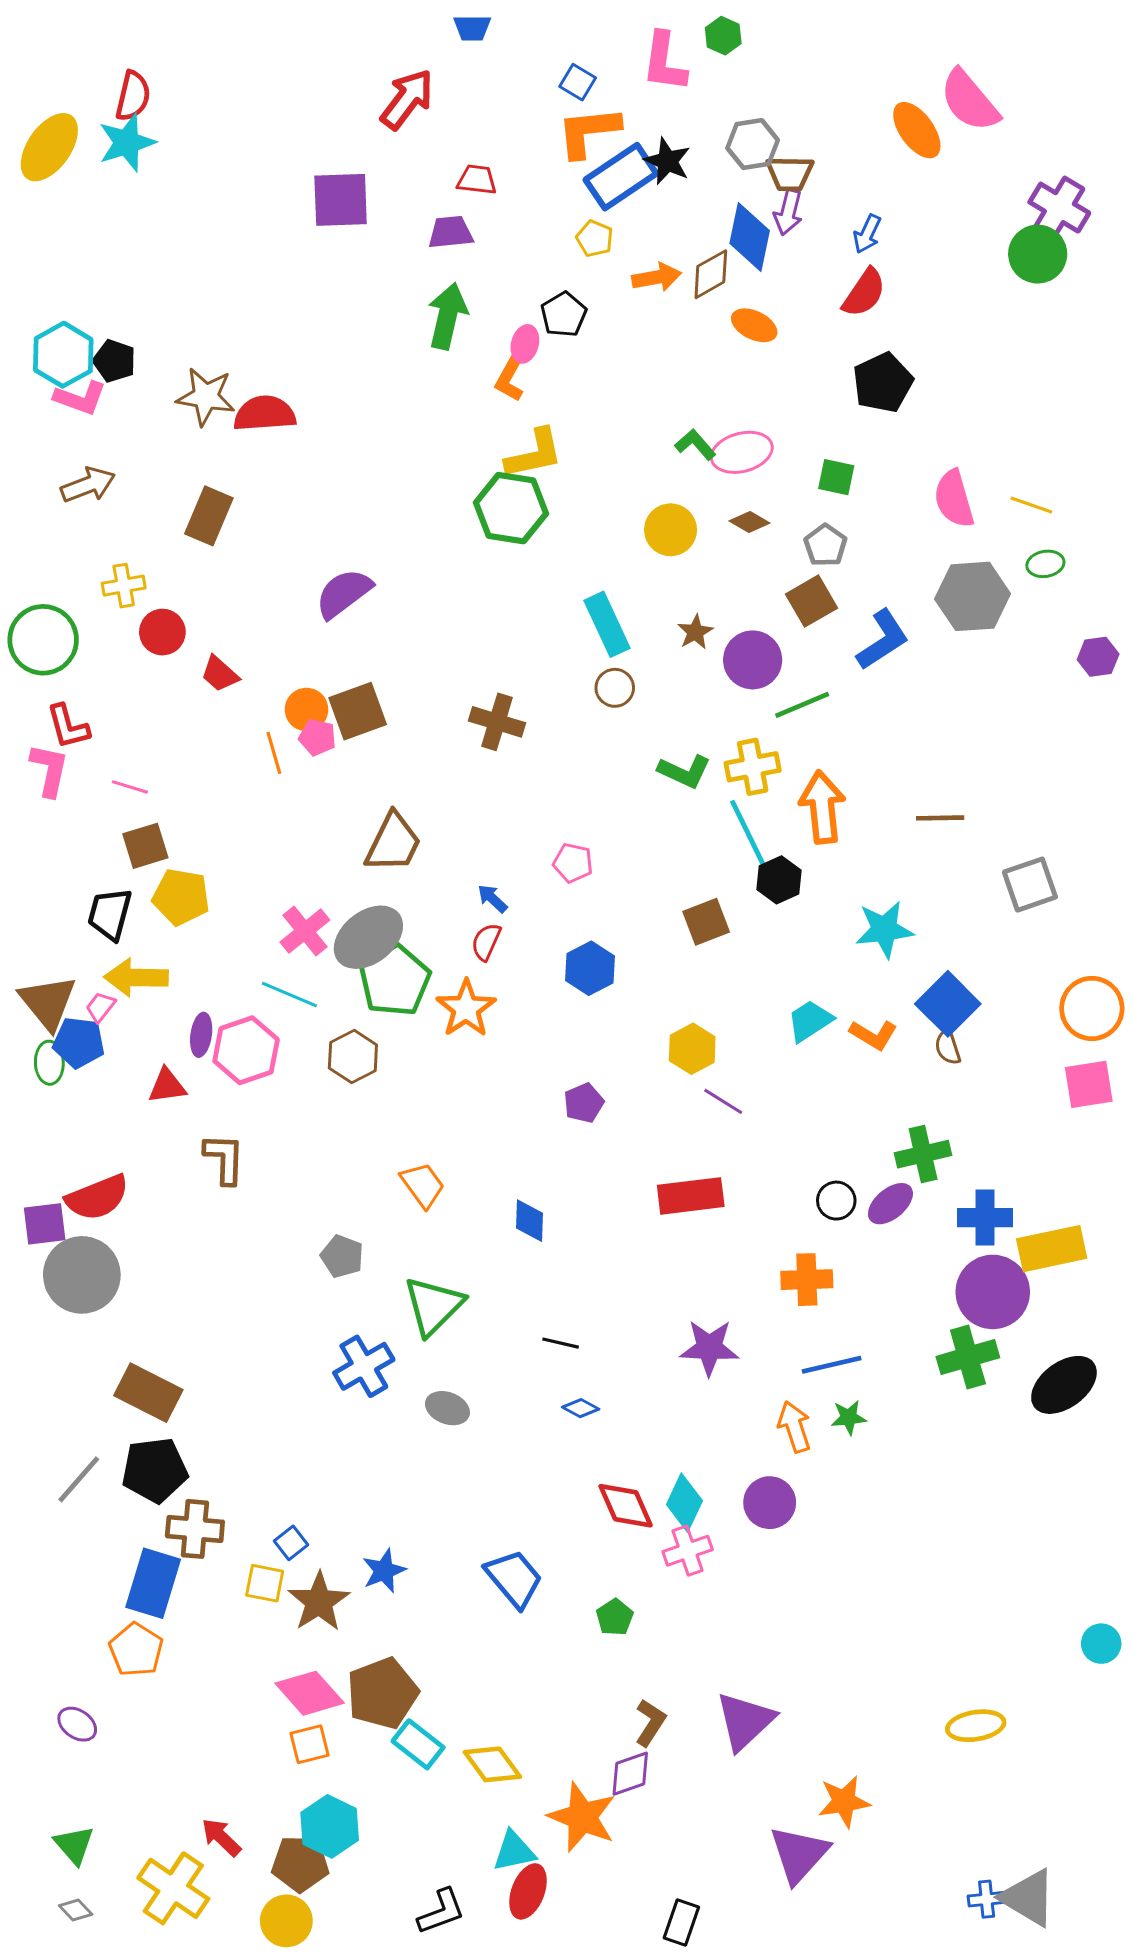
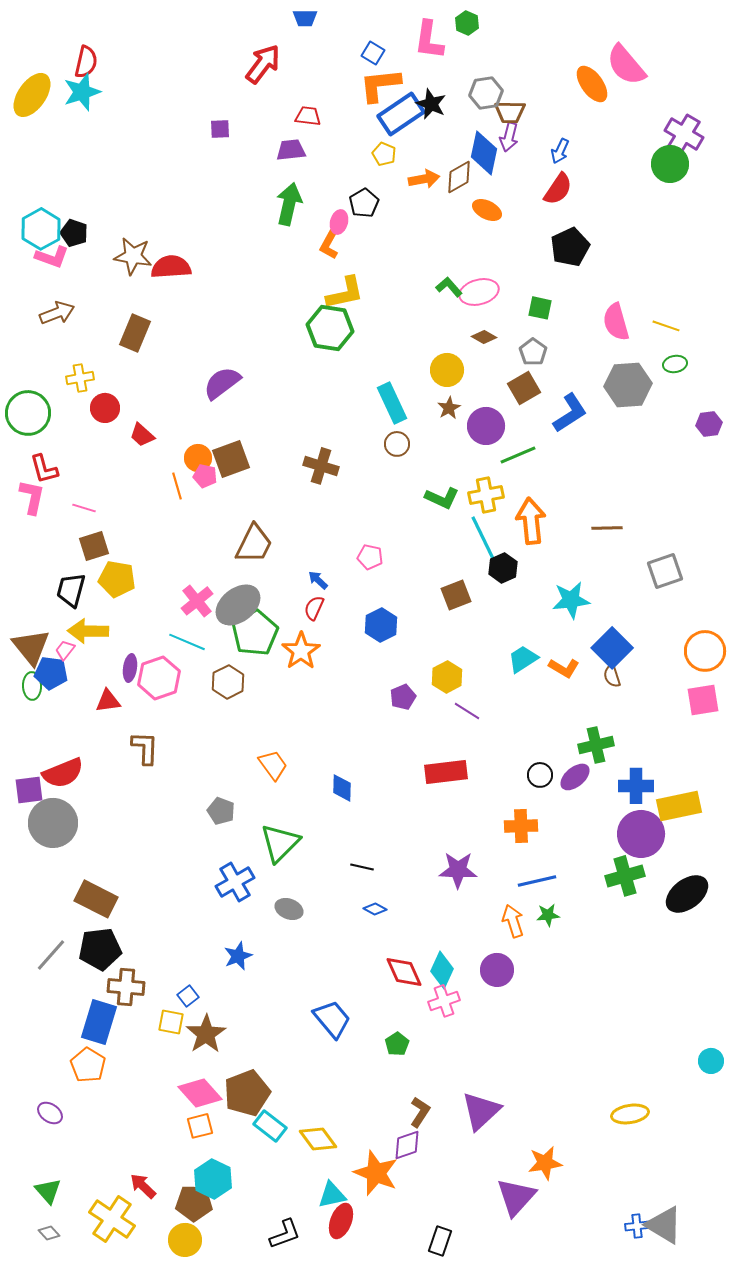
purple square: (341, 200) -> (220, 129), size x0.5
yellow circle: (671, 530) -> (447, 370), moved
purple pentagon: (584, 1103) -> (403, 697), moved
blue star: (384, 1571) -> (238, 956), moved

